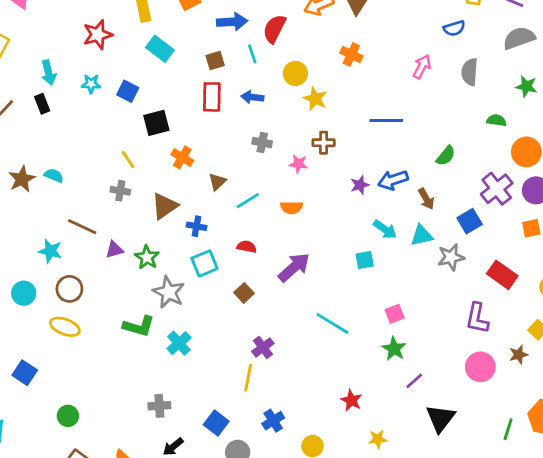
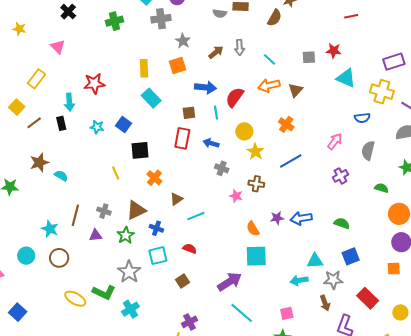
red star: (98, 35) -> (94, 83), moved
cyan star: (91, 84) -> (97, 127), moved
blue line: (386, 121) -> (291, 161), moved, turned -40
gray cross: (262, 143) -> (222, 168), moved
green semicircle: (446, 156) -> (342, 223), moved, turned -119
brown star: (22, 179) -> (39, 163), moved
purple cross: (497, 189) -> (340, 176), moved, size x0.7
gray cross: (120, 191) -> (104, 211), moved
brown arrow: (426, 199) -> (325, 303), moved
orange semicircle: (292, 208) -> (253, 229), moved, turned 49
brown line: (82, 227) -> (75, 215), turned 70
cyan arrow: (385, 229) -> (299, 280), moved, turned 126
green star: (147, 257) -> (126, 235), moved
cyan square: (365, 260) -> (256, 256), moved, size x1.6
purple arrow: (294, 267) -> (230, 282), moved
yellow ellipse: (65, 327) -> (75, 299), moved

